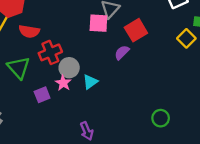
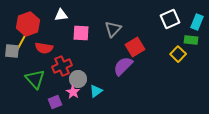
pink square: (98, 23) -> (81, 33), moved
purple semicircle: (122, 52) -> (123, 66), size x1.5

